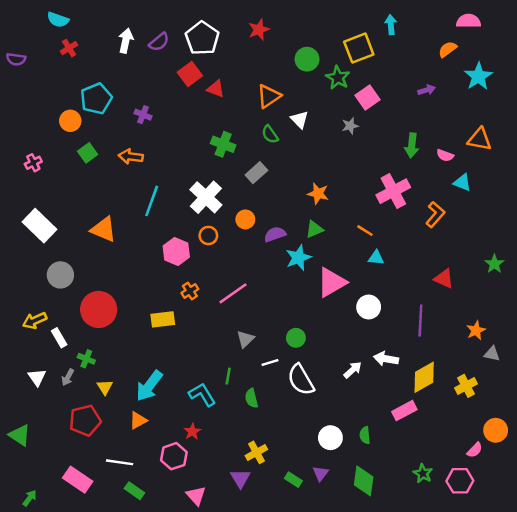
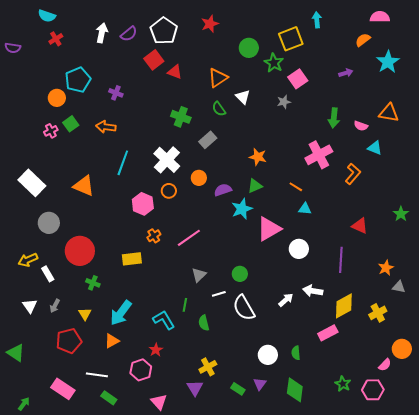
pink cross: (33, 163) -> (51, 131), moved
green cross: (86, 359) -> (93, 283), moved

